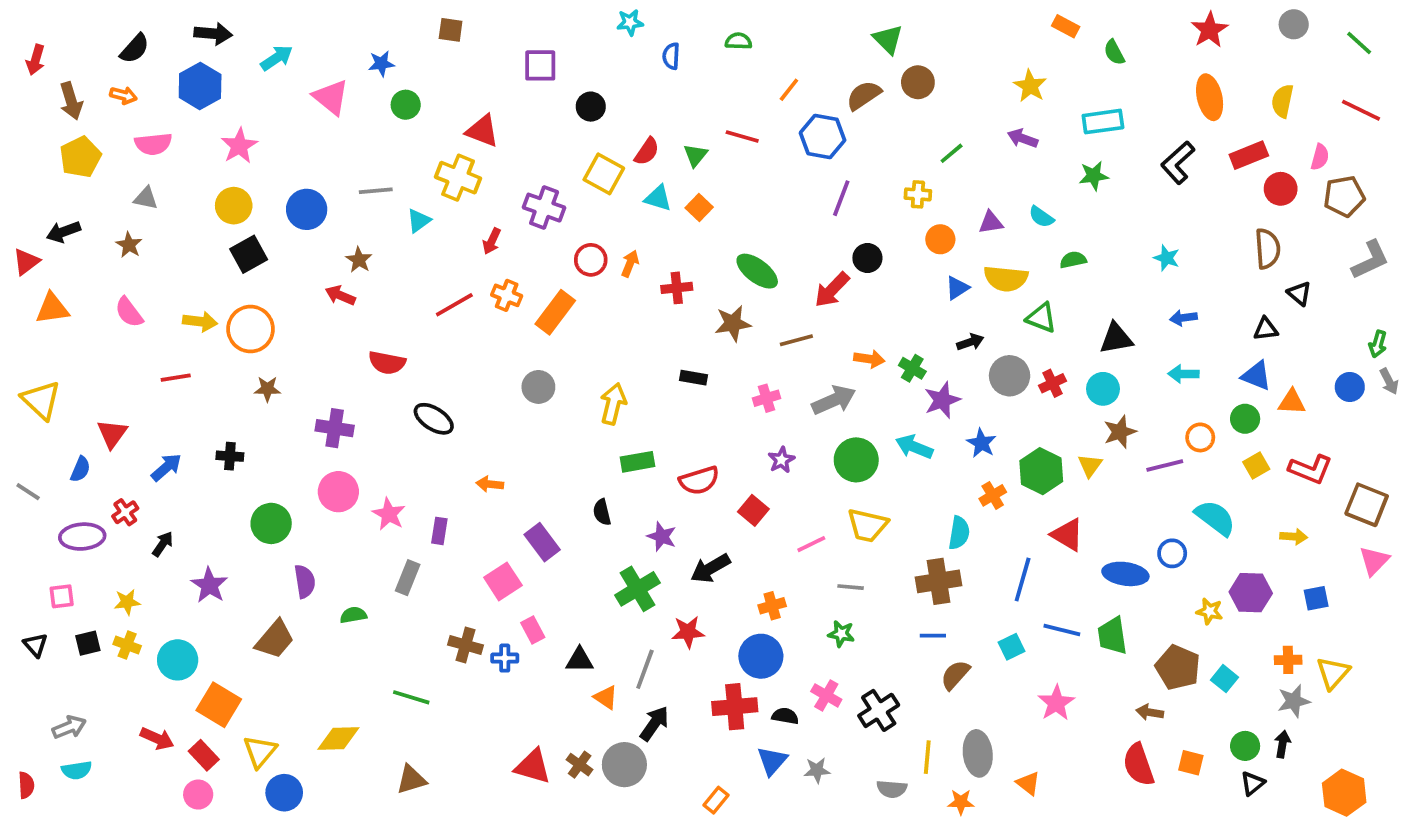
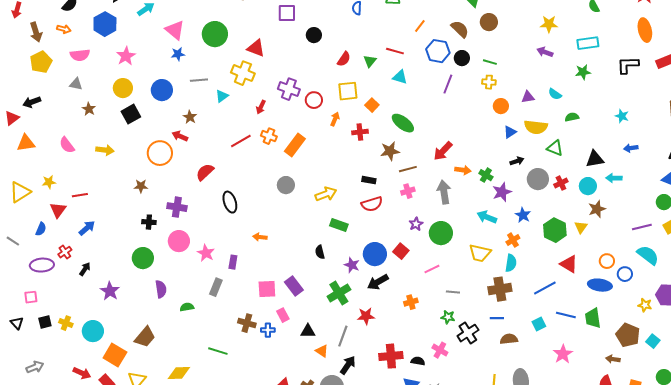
blue star: (381, 64) -> (178, 54), moved
yellow star: (1030, 86) -> (549, 24), turned -30
brown semicircle: (864, 95) -> (460, 29), turned 78
green circle: (406, 105) -> (215, 34), size x1.6
green line: (952, 153) -> (490, 62), moved, turned 56
black L-shape: (1178, 163) -> (628, 65), turned 40
yellow square: (604, 174) -> (348, 91), moved, turned -35
cyan triangle: (658, 198) -> (400, 77), moved
orange square: (699, 208) -> (372, 105), moved
brown star: (129, 245) -> (89, 109), moved
black circle: (867, 258) -> (462, 58), moved
red circle: (591, 260) -> (314, 100), moved
red arrow: (832, 290) -> (443, 151), moved
orange circle: (251, 329) -> (160, 153), moved
brown line: (796, 340) -> (408, 169), moved
red semicircle: (387, 363) -> (205, 172), turned 126
cyan arrow: (1183, 374) -> (614, 178), moved
red line: (176, 378) -> (80, 195), moved
yellow triangle: (41, 400) -> (20, 192), turned 45
gray arrow: (834, 400) -> (444, 192), turned -75
yellow arrow: (613, 404) -> (326, 194), turned 55
black ellipse: (434, 419) -> (230, 202), turned 40
orange circle: (1200, 437) -> (607, 261), moved
black cross: (230, 456) -> (149, 222), moved
green circle: (856, 460) -> (441, 233), moved
green rectangle: (637, 462) -> (339, 225), turned 30
purple line: (1165, 466) -> (642, 227), moved
red semicircle: (699, 480) -> (372, 204), moved
orange cross: (993, 495) -> (513, 240), moved
yellow trapezoid: (867, 525) -> (480, 253), moved
purple rectangle: (542, 542) -> (294, 286), moved
blue line: (1023, 580) -> (545, 288), turned 45
pink square: (503, 581) -> (267, 289), turned 30
yellow star: (127, 602) -> (49, 182), moved
brown trapezoid: (275, 639) -> (145, 337), moved
blue circle: (761, 656) -> (375, 254), moved
brown semicircle: (955, 675) -> (509, 339), turned 42
black cross: (879, 710) -> (468, 333), moved

